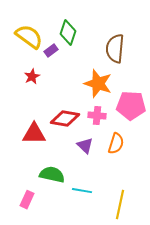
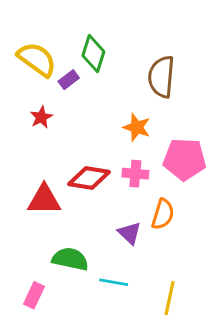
orange star: (98, 84) -> (137, 127), size x0.7
purple triangle: (85, 146) -> (130, 233), moved

